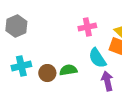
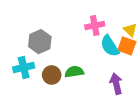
gray hexagon: (16, 26) -> (40, 42), moved
cyan semicircle: (97, 58) -> (110, 46), moved

